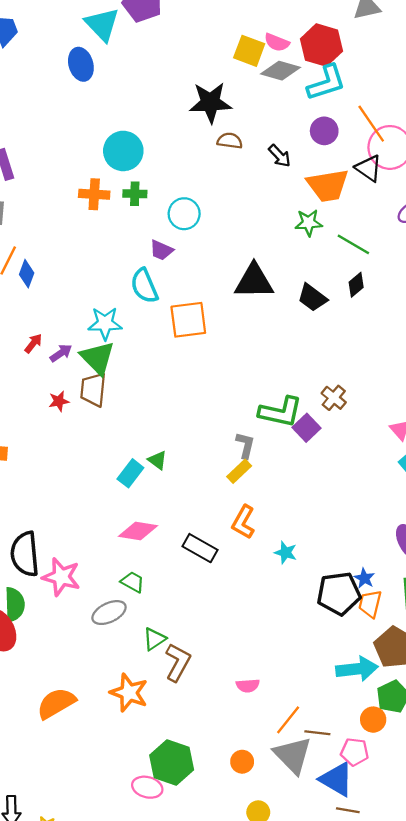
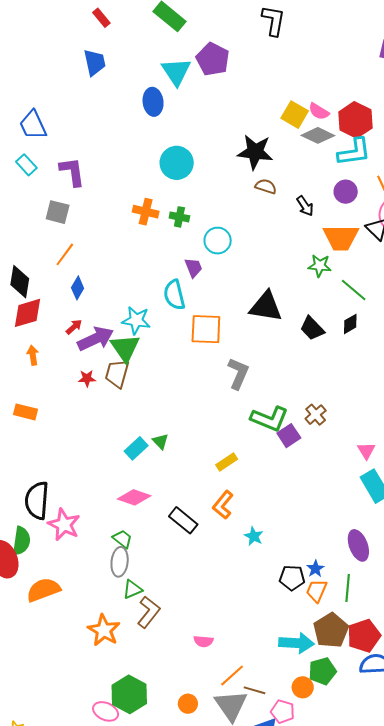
cyan circle: (123, 151) -> (177, 163), moved
purple trapezoid: (161, 250) -> (193, 268), turned -145
blue diamond: (27, 274) -> (78, 288), moved
purple arrow: (61, 353) -> (95, 339), size x1.8
gray L-shape: (245, 445) -> (238, 373), moved, size x1.4
black pentagon: (339, 594) -> (292, 578), size x0.7
gray ellipse: (109, 613) -> (120, 562), moved, turned -68
orange semicircle: (56, 703) -> (43, 590), moved

